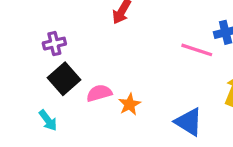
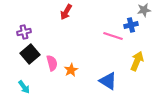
pink semicircle: (99, 93) -> (52, 63), turned 91
cyan arrow: (48, 120) -> (24, 87), moved

